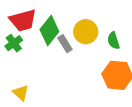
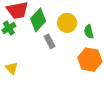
gray rectangle: (65, 44) -> (49, 41), moved

